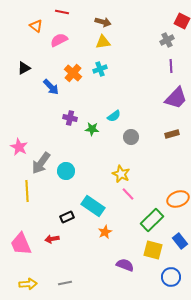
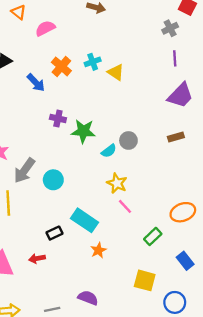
yellow triangle: (103, 42) -> (116, 72), moved, turned 42
cyan semicircle: (114, 116) -> (109, 151), moved
green star: (92, 129) -> (83, 131), size x1.5
green rectangle: (152, 220) -> (153, 236), size x0.7
yellow square: (153, 250) -> (145, 280), moved
purple semicircle: (125, 265) -> (88, 298), moved

